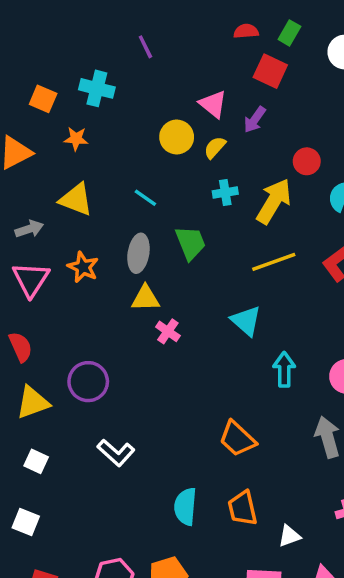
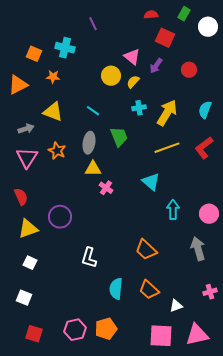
green rectangle: (289, 33) -> (184, 14), moved
red circle: (307, 161) -> (189, 70), moved
white L-shape: (116, 453) -> (89, 258), moved, turned 65
orange trapezoid: (243, 508) -> (149, 290), turned -35

